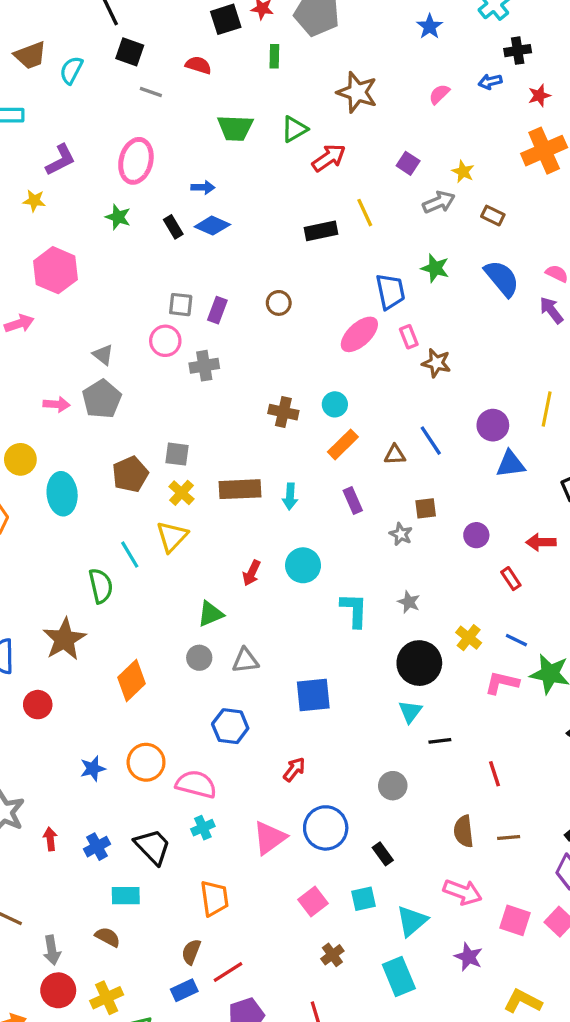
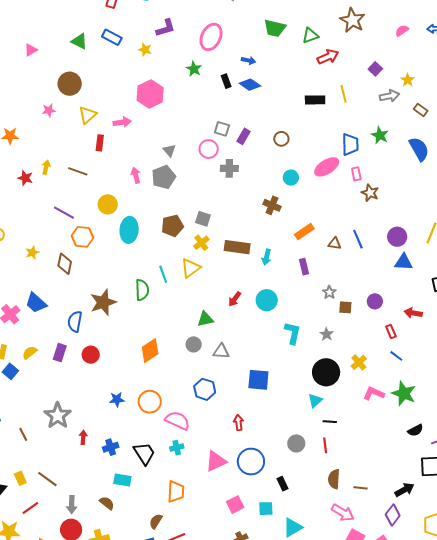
pink arrow: (57, 404) -> (136, 175), turned -119
cyan circle: (335, 404) -> (291, 178), moved
brown square: (426, 508) -> (345, 307), moved
brown star: (64, 639) -> (103, 302), moved
blue line: (516, 640) -> (396, 356), moved
red arrow: (294, 769) -> (239, 423), turned -56
red line: (494, 774) -> (325, 445), moved
pink arrow: (463, 892) -> (343, 513), moved

